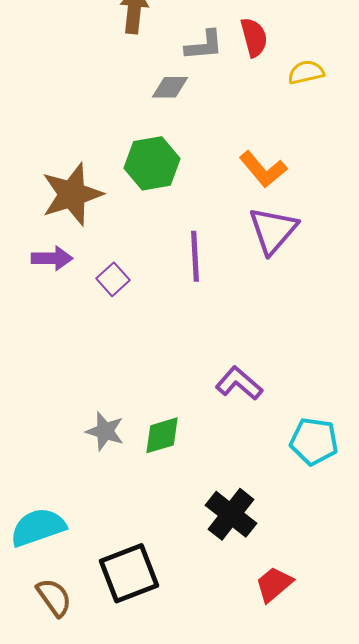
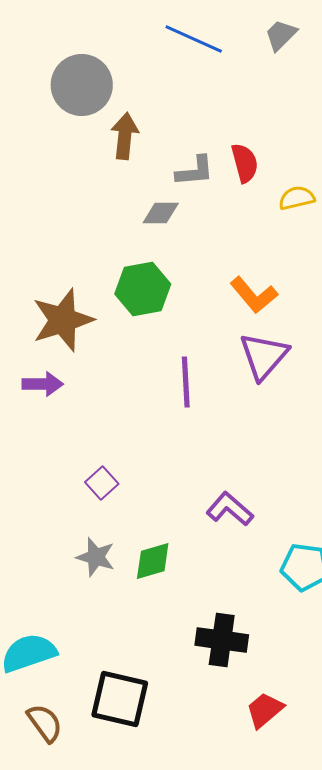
purple square: (113, 279) -> (102, 483), moved
black cross: (231, 514) -> (222, 640), turned -30
black square: (129, 573) -> (120, 699), turned 34

